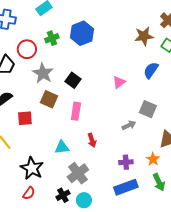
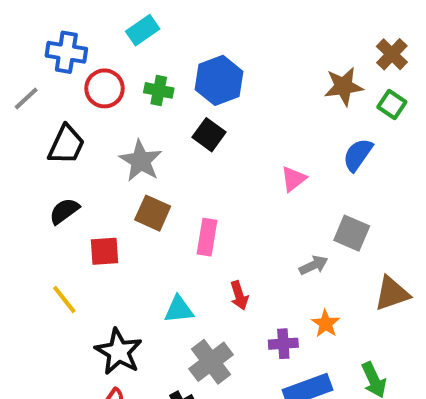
green cross: (52, 38) -> (159, 90), turned 32
red circle: (27, 49) -> (105, 88), moved
black square: (73, 80) -> (209, 135), moved
orange star: (153, 159) -> (326, 324), moved
purple cross: (126, 162) -> (283, 344), moved

